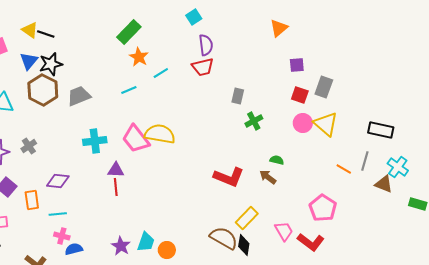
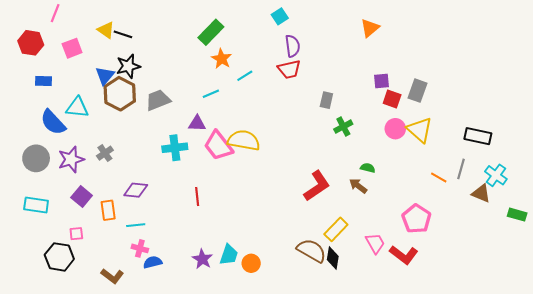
blue triangle: (29, 61) -> (105, 76), moved
purple square: (297, 65) -> (381, 81), moved
purple triangle: (116, 170) -> (197, 123), moved
red L-shape: (229, 177) -> (317, 186), turned -56

